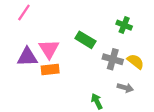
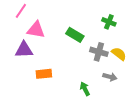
pink triangle: (49, 49) -> (36, 30), moved, turned -48
orange rectangle: (50, 69) -> (44, 74), moved

